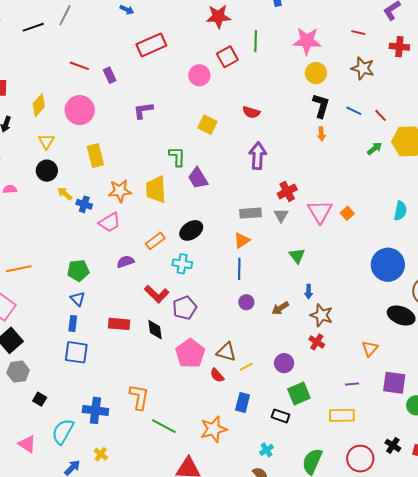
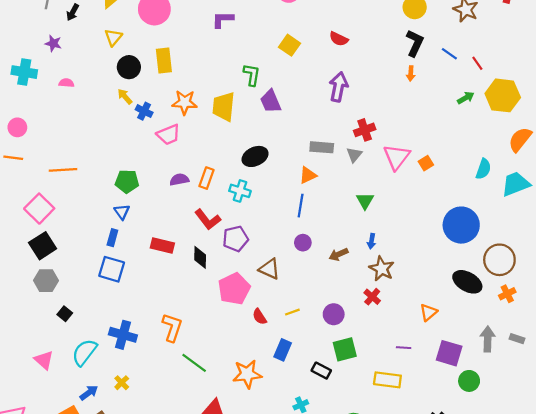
black circle: (47, 171) -> (129, 67), moved
orange rectangle: (155, 241) -> (207, 178), moved, turned -42
brown triangle: (226, 352) -> (270, 269), moved

